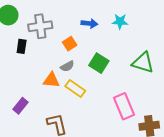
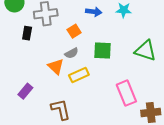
green square: (99, 63) -> (102, 51), turned -30
orange triangle: (51, 80) -> (56, 67), turned 36
yellow rectangle: (75, 88) -> (79, 75), turned -60

